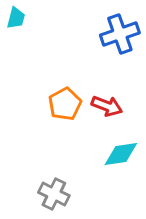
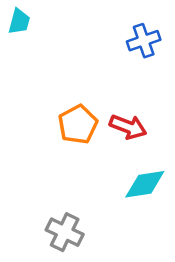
blue cross: (120, 34) -> (144, 41), size x0.7

